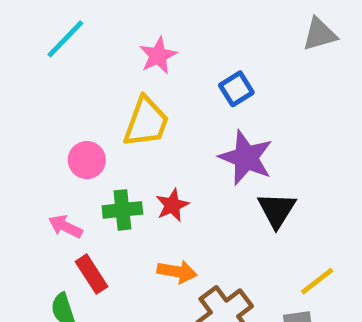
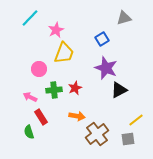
gray triangle: (320, 34) -> (124, 18), moved
pink star: (158, 56) -> (56, 30), moved
black triangle: (277, 210) -> (119, 90), turned 30

